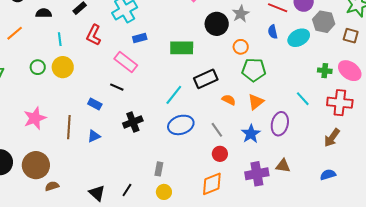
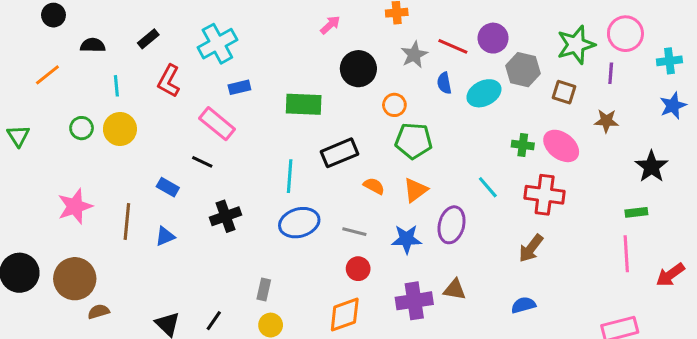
gray star: (241, 14) -> (414, 55), moved
cyan line: (174, 95) -> (290, 176), turned -35
gray line: (217, 130) -> (354, 232), turned -42
blue star: (251, 134) -> (407, 239), turned 30

